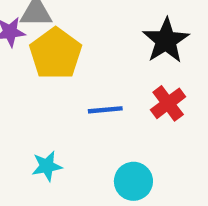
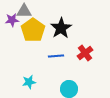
black star: (166, 41) -> (61, 28), moved

